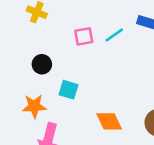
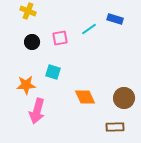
pink square: (84, 36) -> (60, 38), moved
black circle: (42, 64) -> (32, 42), moved

